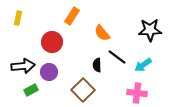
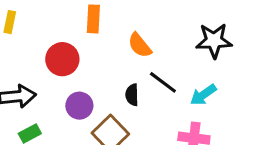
orange rectangle: (72, 16) -> (93, 19), turned -30
purple circle: (49, 72) -> (79, 106), moved

